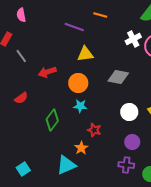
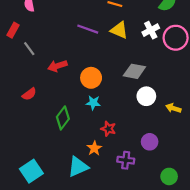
purple line: (74, 27) -> (88, 29), moved
yellow triangle: (85, 54) -> (119, 30), moved, turned 30
white circle: (129, 112) -> (146, 96), moved
purple cross: (126, 165) -> (126, 160), moved
cyan square: (23, 169) -> (31, 171), size x1.5

